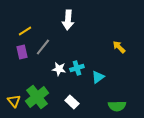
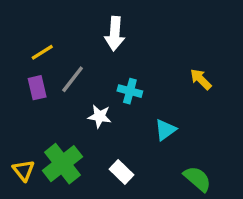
cyan cross: (77, 68) -> (130, 91), moved, turned 32
green semicircle: (117, 106) -> (197, 179), turned -138

